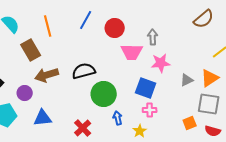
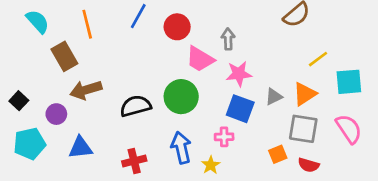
pink trapezoid: (132, 52) -> (200, 59), turned 30
black semicircle: (84, 71) -> (136, 106), moved
blue square: (146, 88) -> (240, 109), moved
green circle: (104, 94) -> (181, 97), moved
blue arrow: (118, 118) -> (181, 148), size x1.6
red cross: (83, 128) -> (134, 161), turned 30

